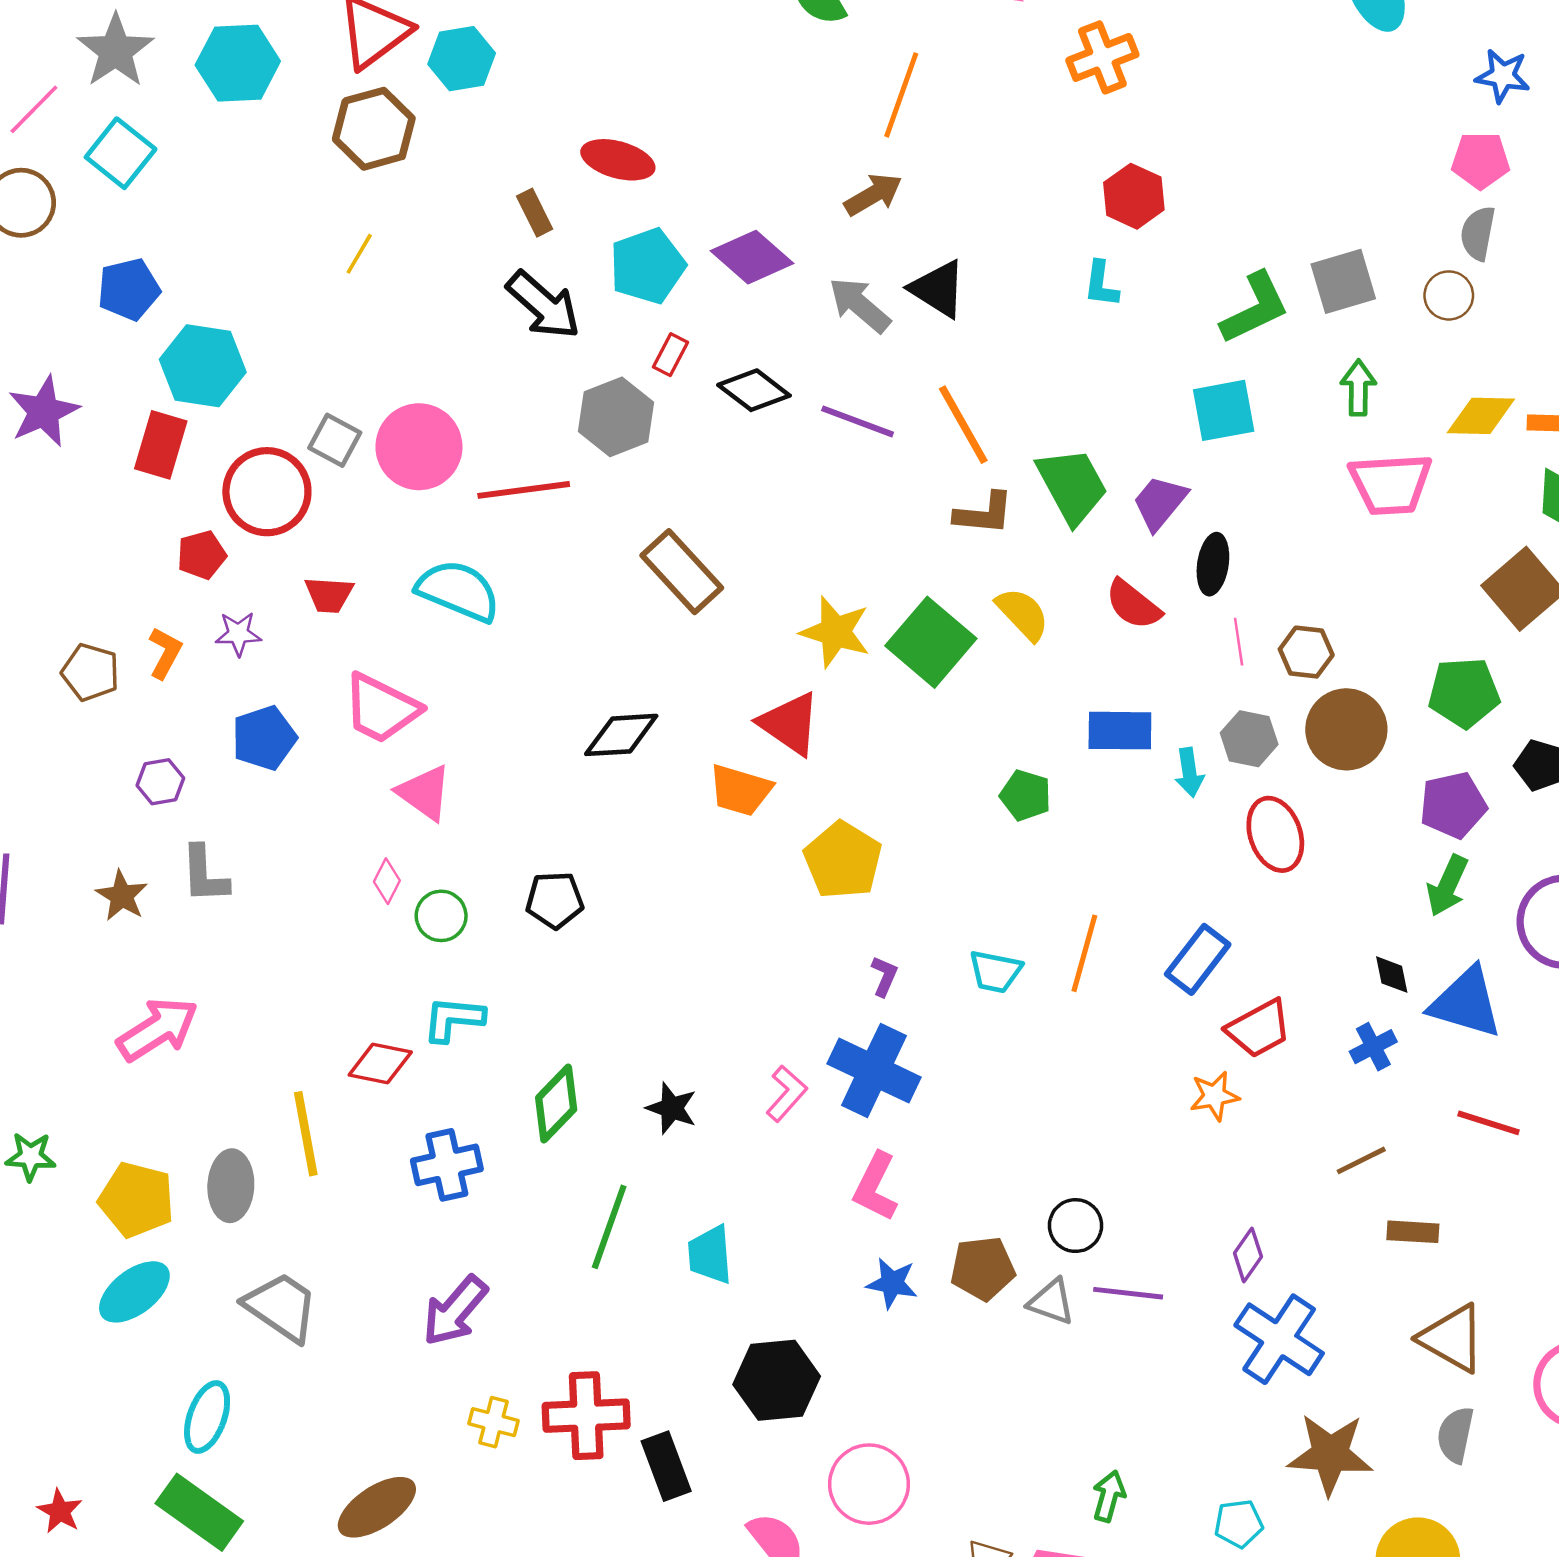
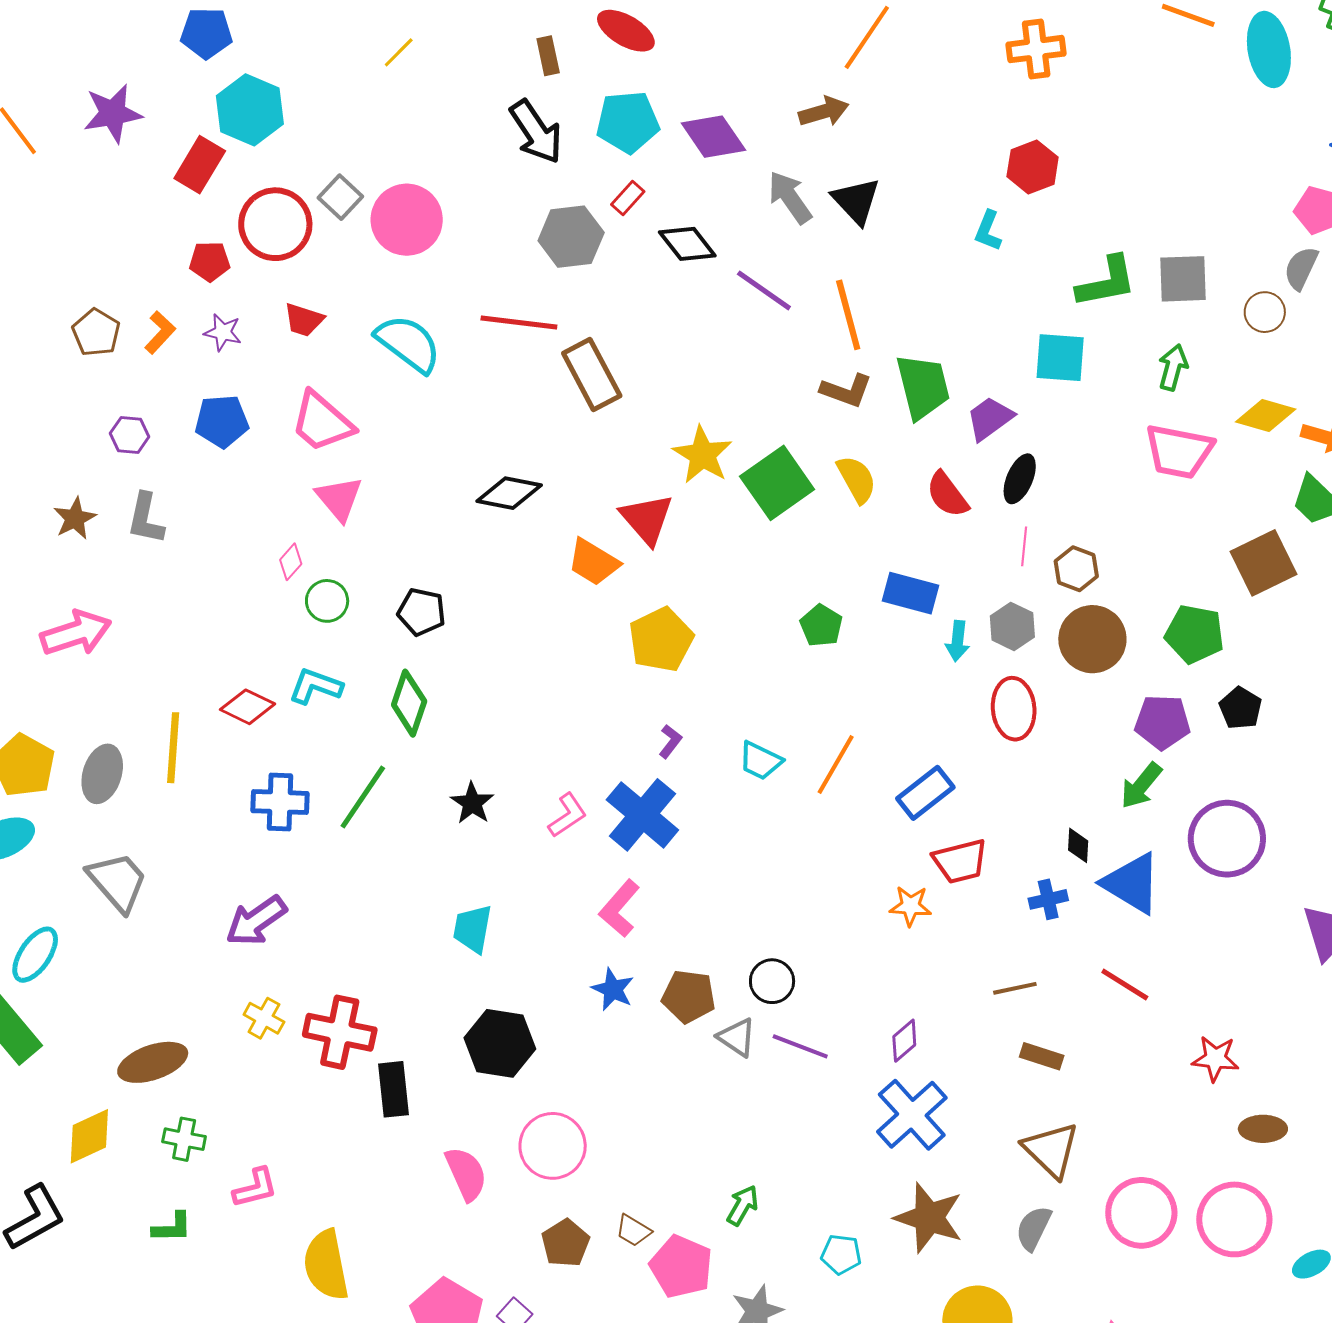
red line: (524, 490) -> (519, 323), moved
green diamond: (556, 1104) -> (409, 703), moved, turned -40
green line: (609, 1227) -> (363, 797), moved

